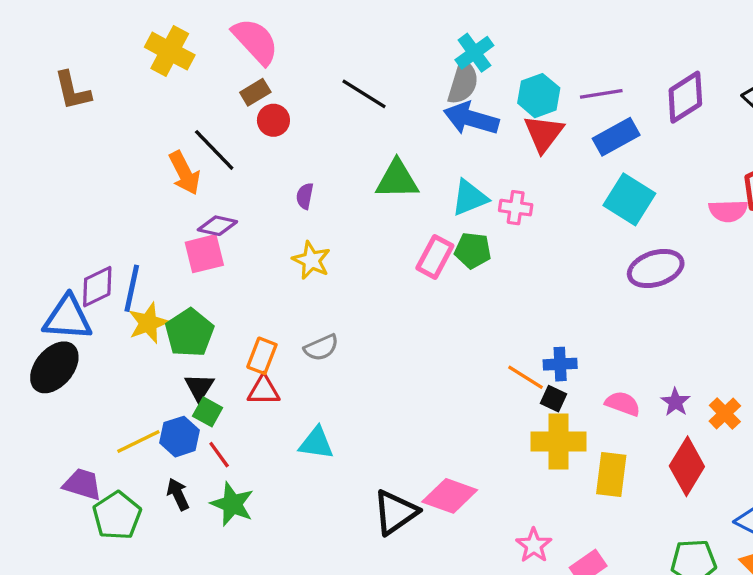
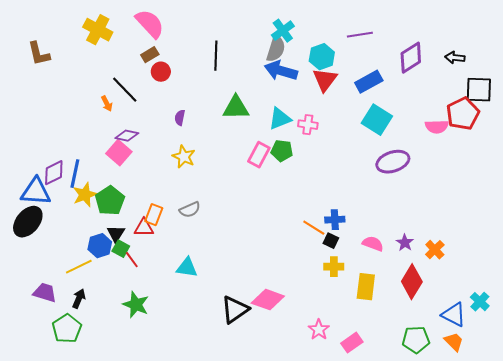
black line: (364, 94) -> (216, 56), turned 60
purple line: (601, 94) -> (360, 35), moved
orange arrow: (185, 173) -> (107, 104), size x0.6
pink square: (204, 254) -> (119, 153), turned -35
red triangle: (264, 390) -> (144, 228), moved
blue hexagon: (180, 437) -> (100, 246), moved
yellow cross: (558, 441) -> (334, 267), size x0.6
red line: (219, 455) -> (132, 260), moved
black arrow: (178, 494) -> (79, 299), moved, turned 48
green pentagon: (117, 516) -> (67, 329), moved

